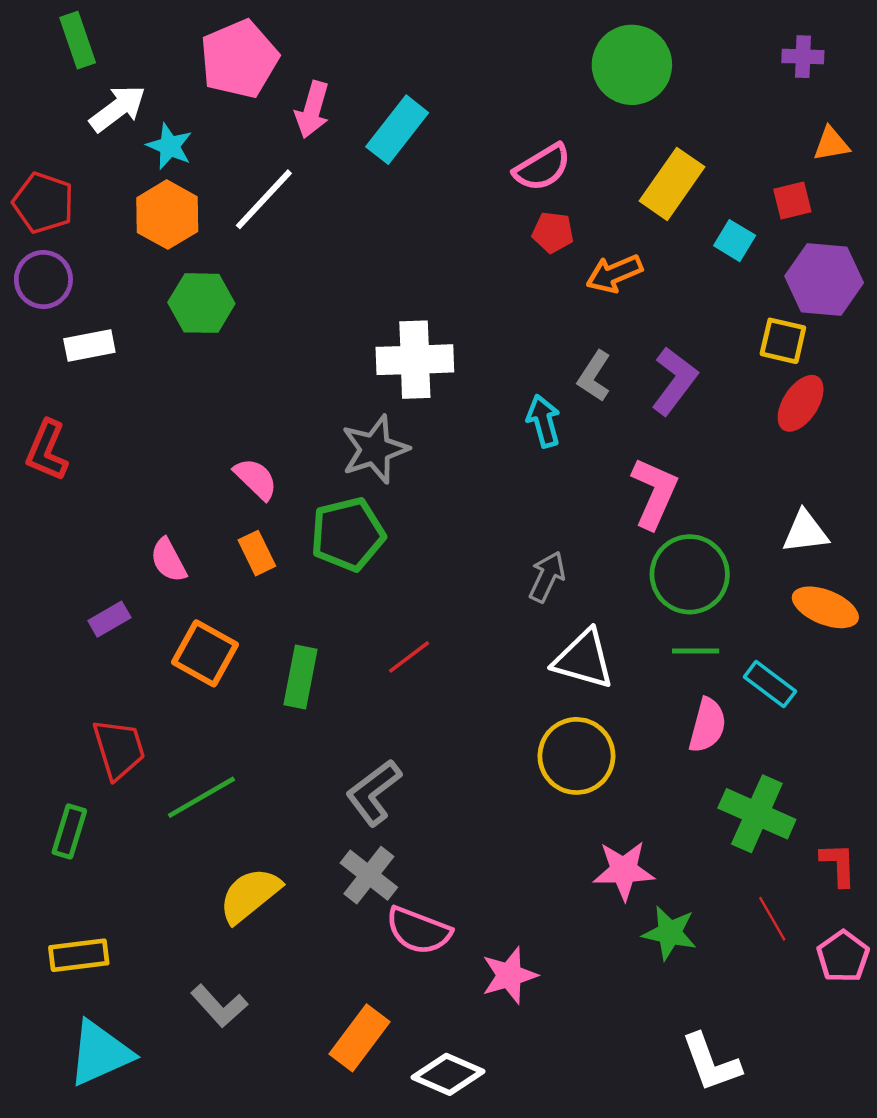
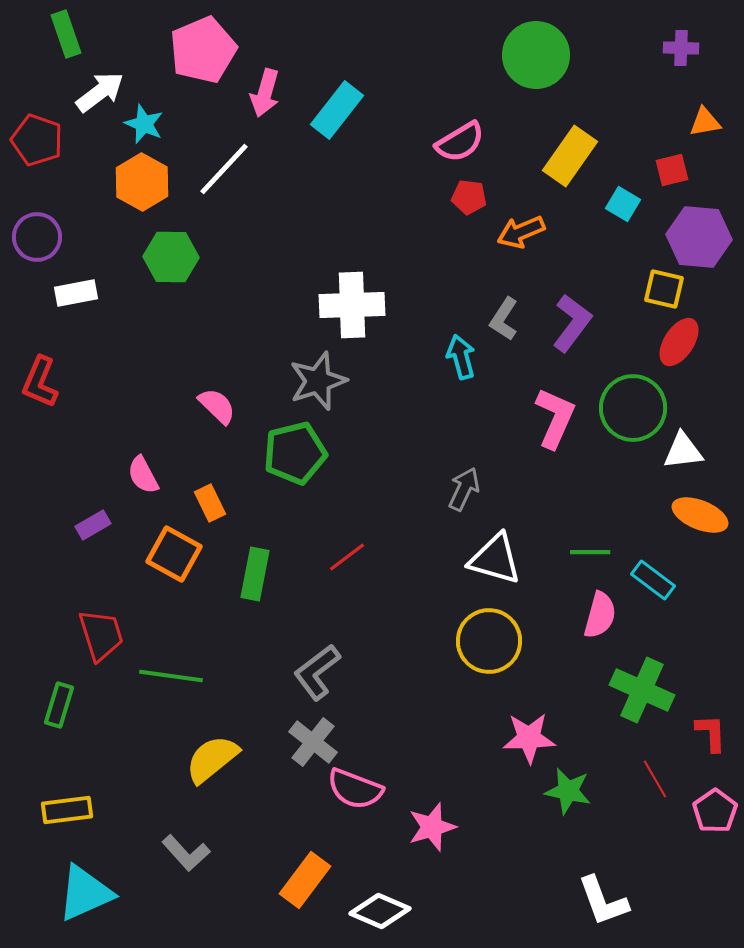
red pentagon: (43, 203) -> (37, 140), moved
orange rectangle: (257, 553) -> (210, 503), moved
green circle: (690, 574) -> (633, 408), moved
green line: (201, 797) -> (171, 676), turned 38

